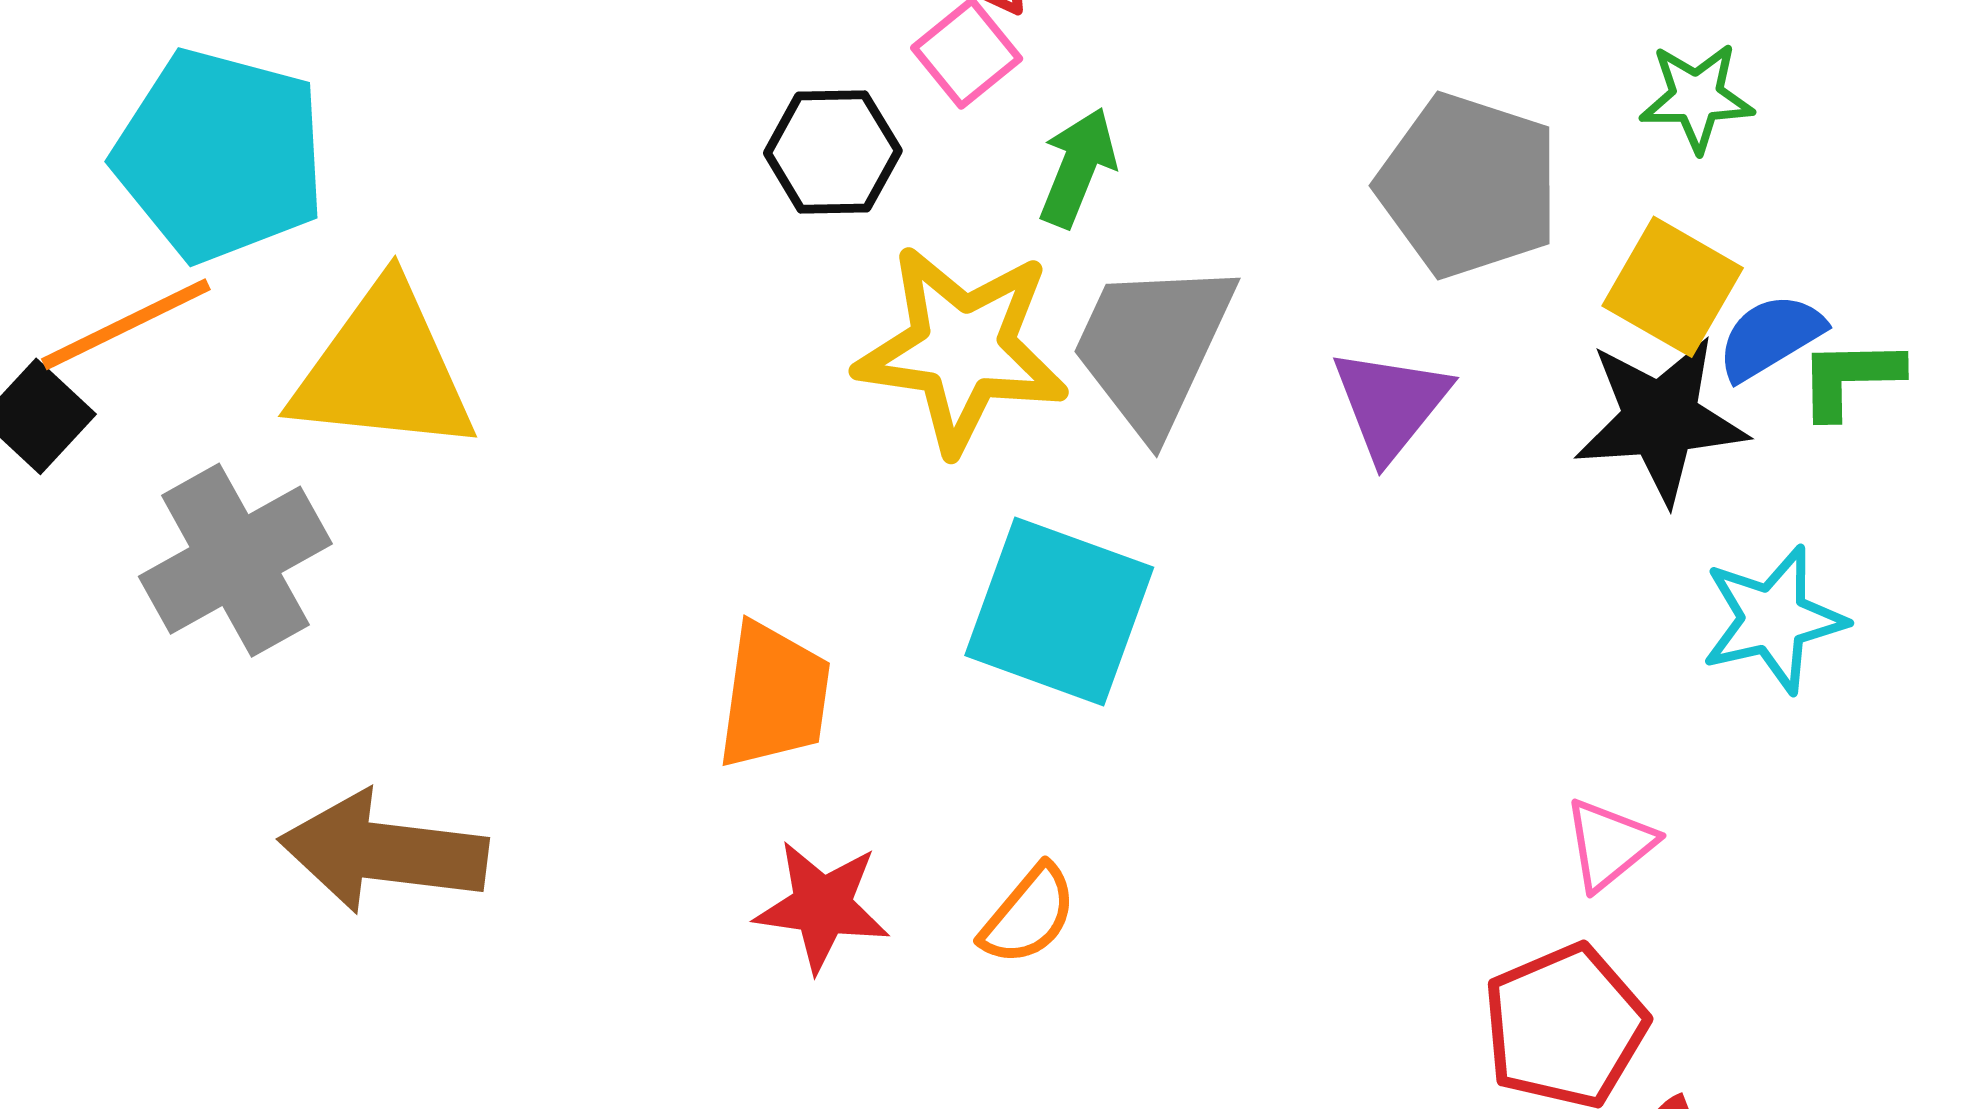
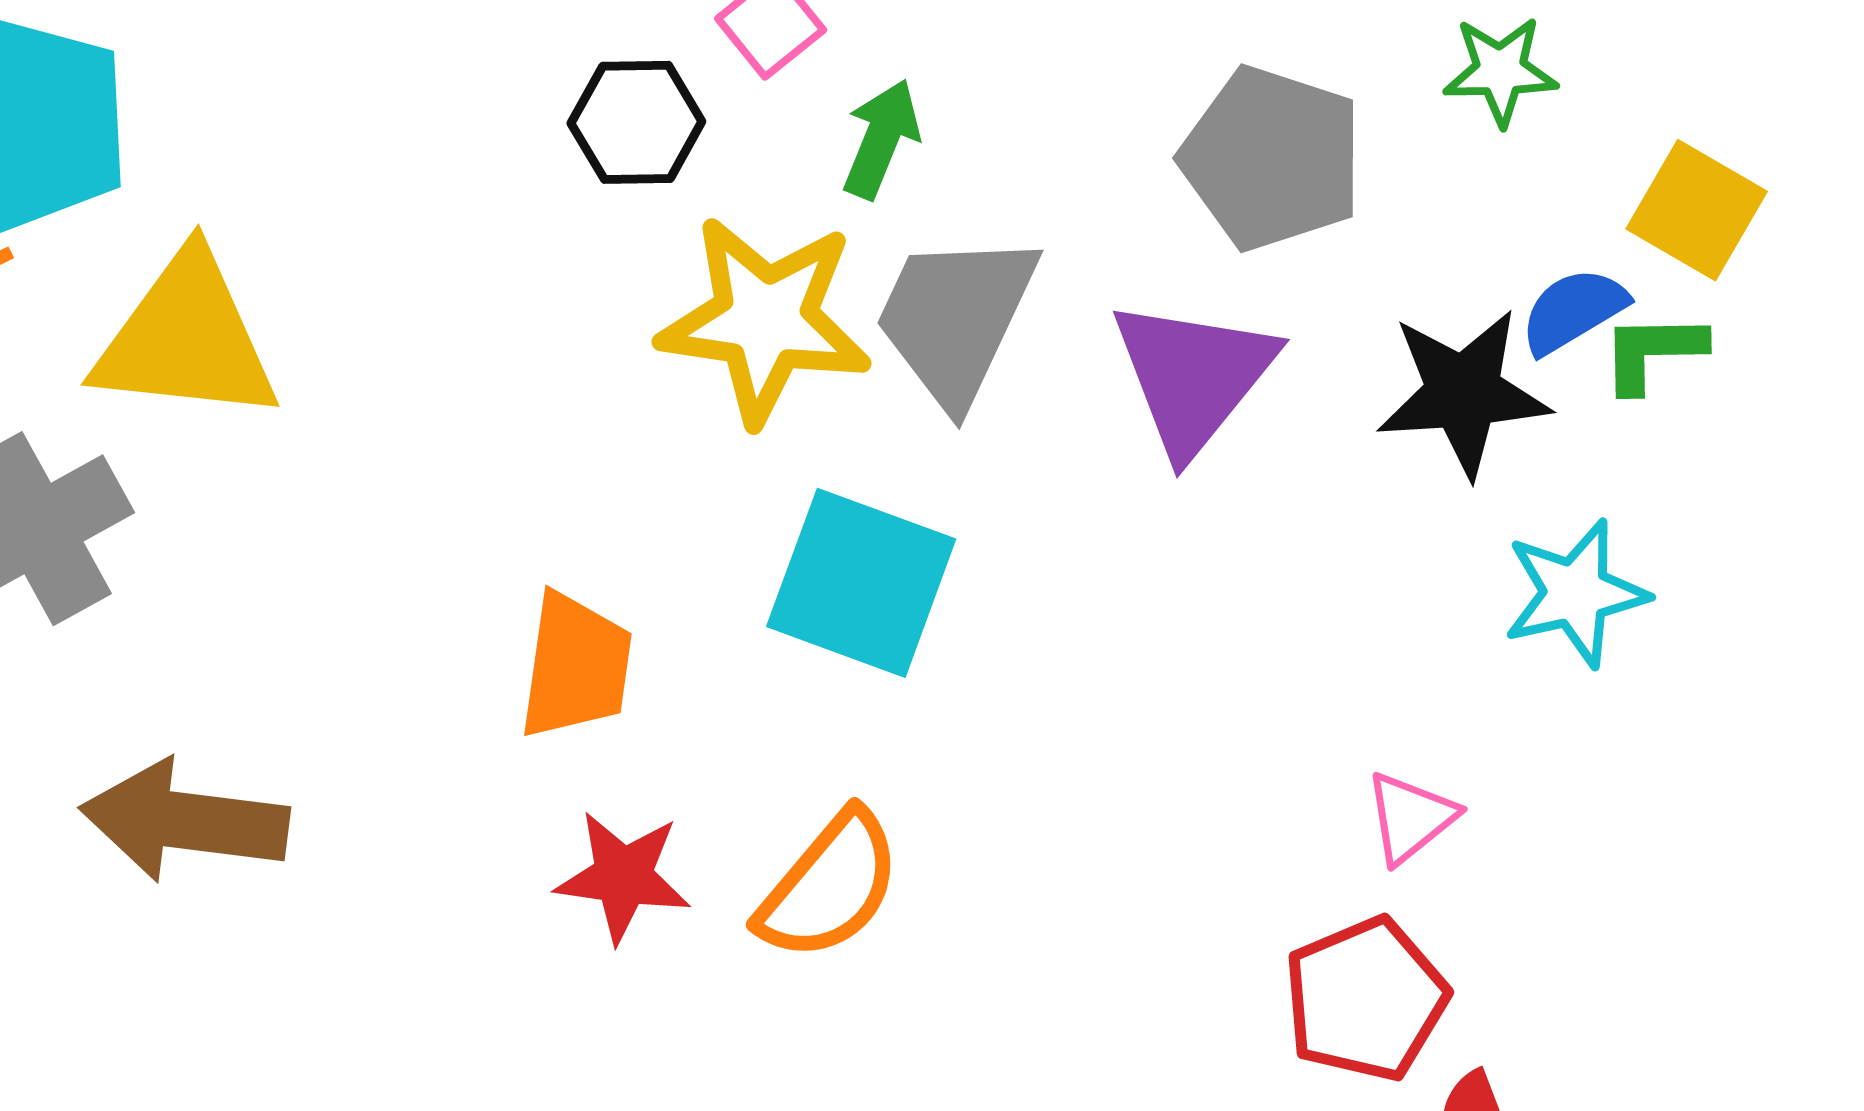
yellow square: (1673, 287) -> (1697, 210), moved
purple triangle: (1391, 404) -> (1193, 376), size x1.4
orange semicircle: (1029, 915) -> (829, 886), size x1.5

